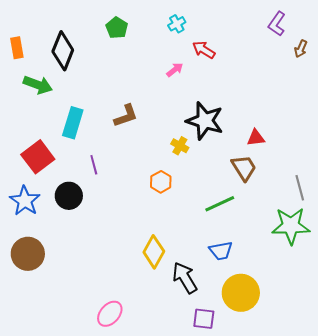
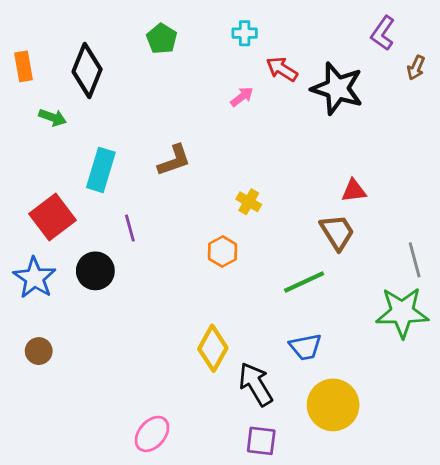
cyan cross: (177, 24) -> (245, 33), turned 30
green arrow: (38, 85) -> (53, 117), size x0.7
black star: (205, 121) -> (337, 88), moved
brown circle: (28, 254) -> (39, 351), size x0.6
purple square: (204, 319) -> (261, 441), moved

